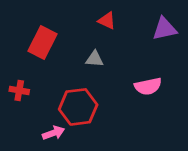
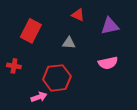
purple triangle: (164, 29) -> (110, 26), moved

